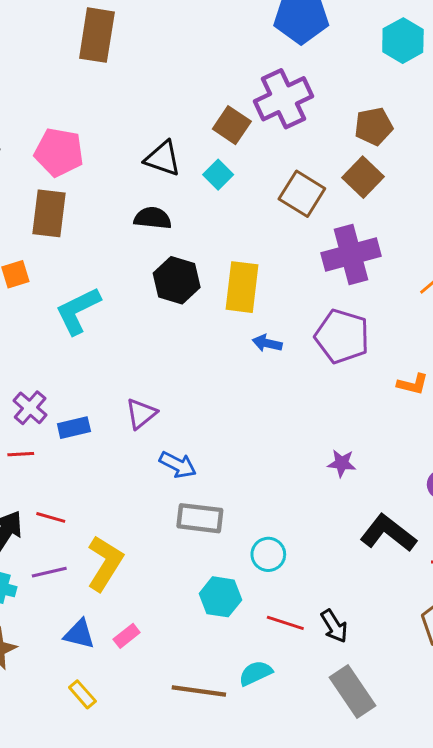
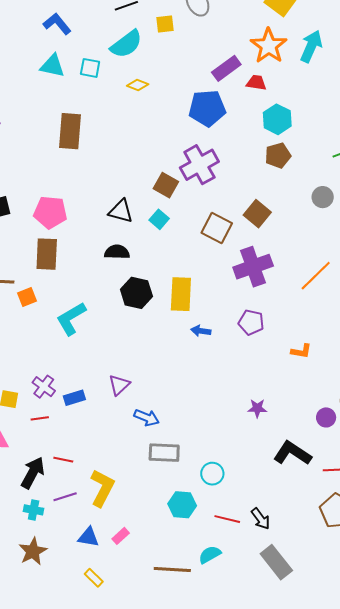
brown pentagon: (374, 126) -> (278, 156), moved
purple pentagon: (342, 336) -> (251, 322), size x0.7

